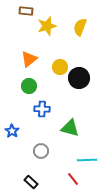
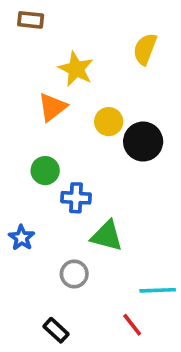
brown rectangle: (26, 11) -> (31, 20), moved
yellow star: (47, 26) -> (76, 69), moved, turned -30
green circle: (29, 86) -> (45, 171), moved
green triangle: (70, 128) -> (107, 236), moved

